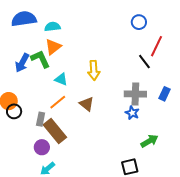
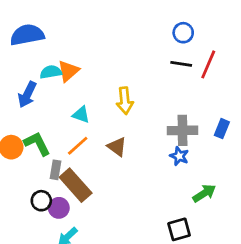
cyan semicircle: (52, 27) -> (51, 72), moved
green L-shape: (40, 59) -> (37, 144), moved
black line: (144, 62) -> (181, 64), moved, turned -42
black circle: (14, 111) -> (41, 201), moved

